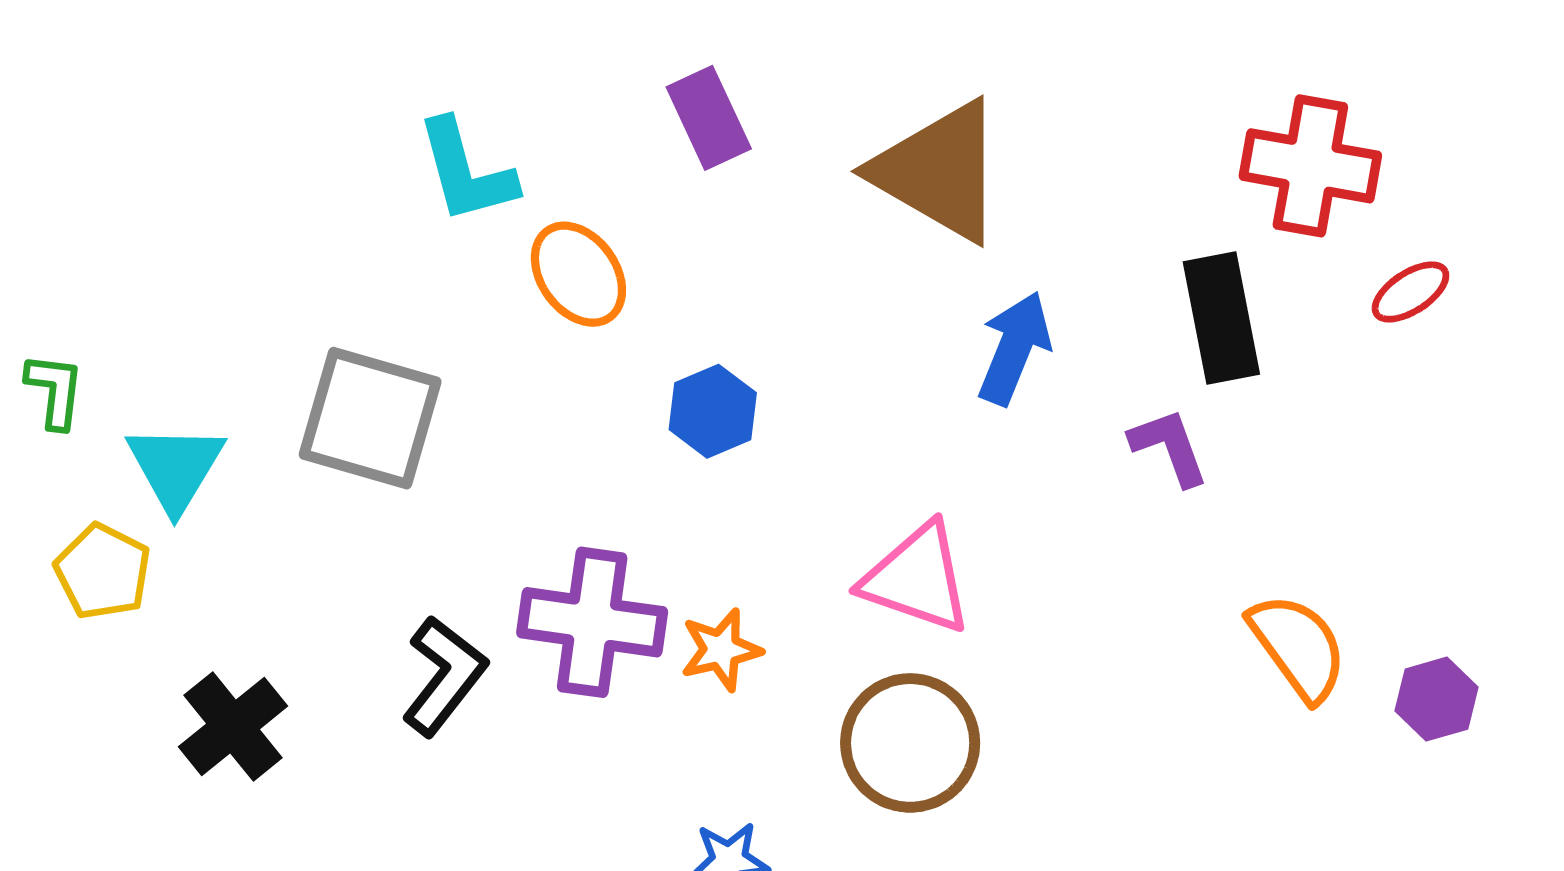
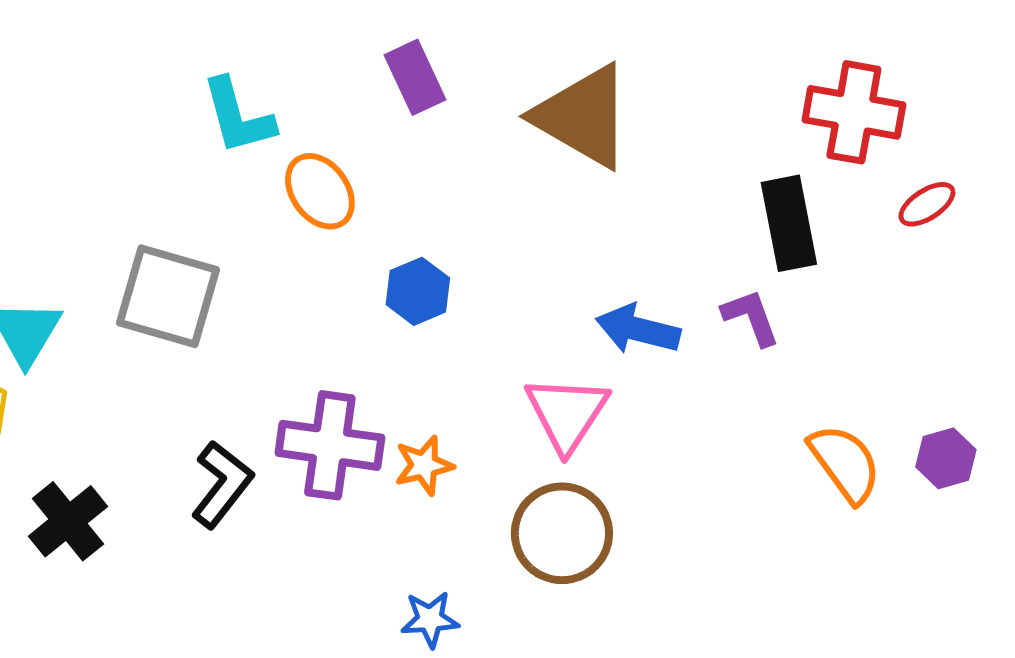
blue arrow: (1014, 348) -> (638, 329), moved, turned -98
pink triangle: (917, 578) -> (567, 413), turned 44
purple hexagon: (1436, 699) -> (946, 458), moved

